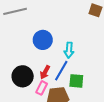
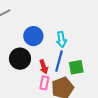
red arrow: (45, 72) -> (44, 67), turned -32
black circle: (23, 76) -> (20, 59), moved

